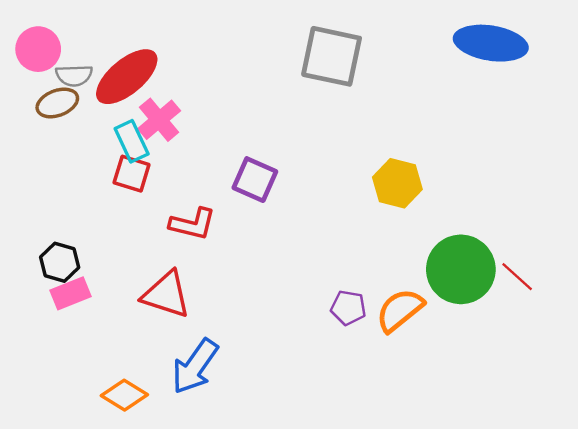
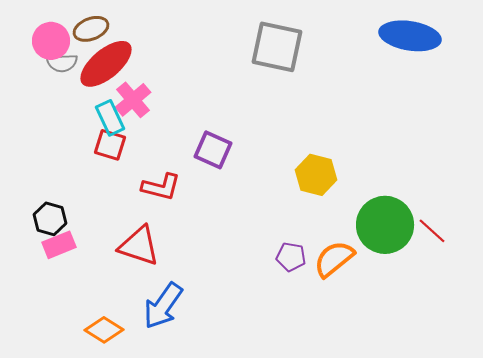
pink circle: (38, 49) -> (51, 41), moved
brown ellipse: (57, 103) -> (91, 29), moved
yellow hexagon: (397, 183) -> (316, 175), moved

